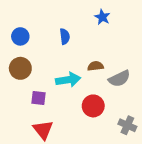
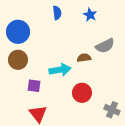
blue circle: (20, 36) -> (18, 32), size x1.5
blue semicircle: (65, 36) -> (57, 13), moved
gray semicircle: (119, 79) -> (105, 46), moved

